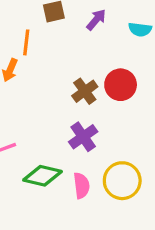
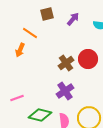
orange line: (26, 42) -> (30, 33), turned -63

